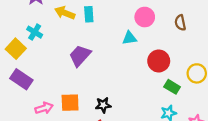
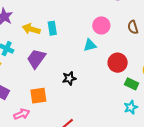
purple trapezoid: (80, 56) -> (36, 59), moved
orange square: (70, 103) -> (38, 96), moved
black star: (103, 105) -> (69, 78), moved

